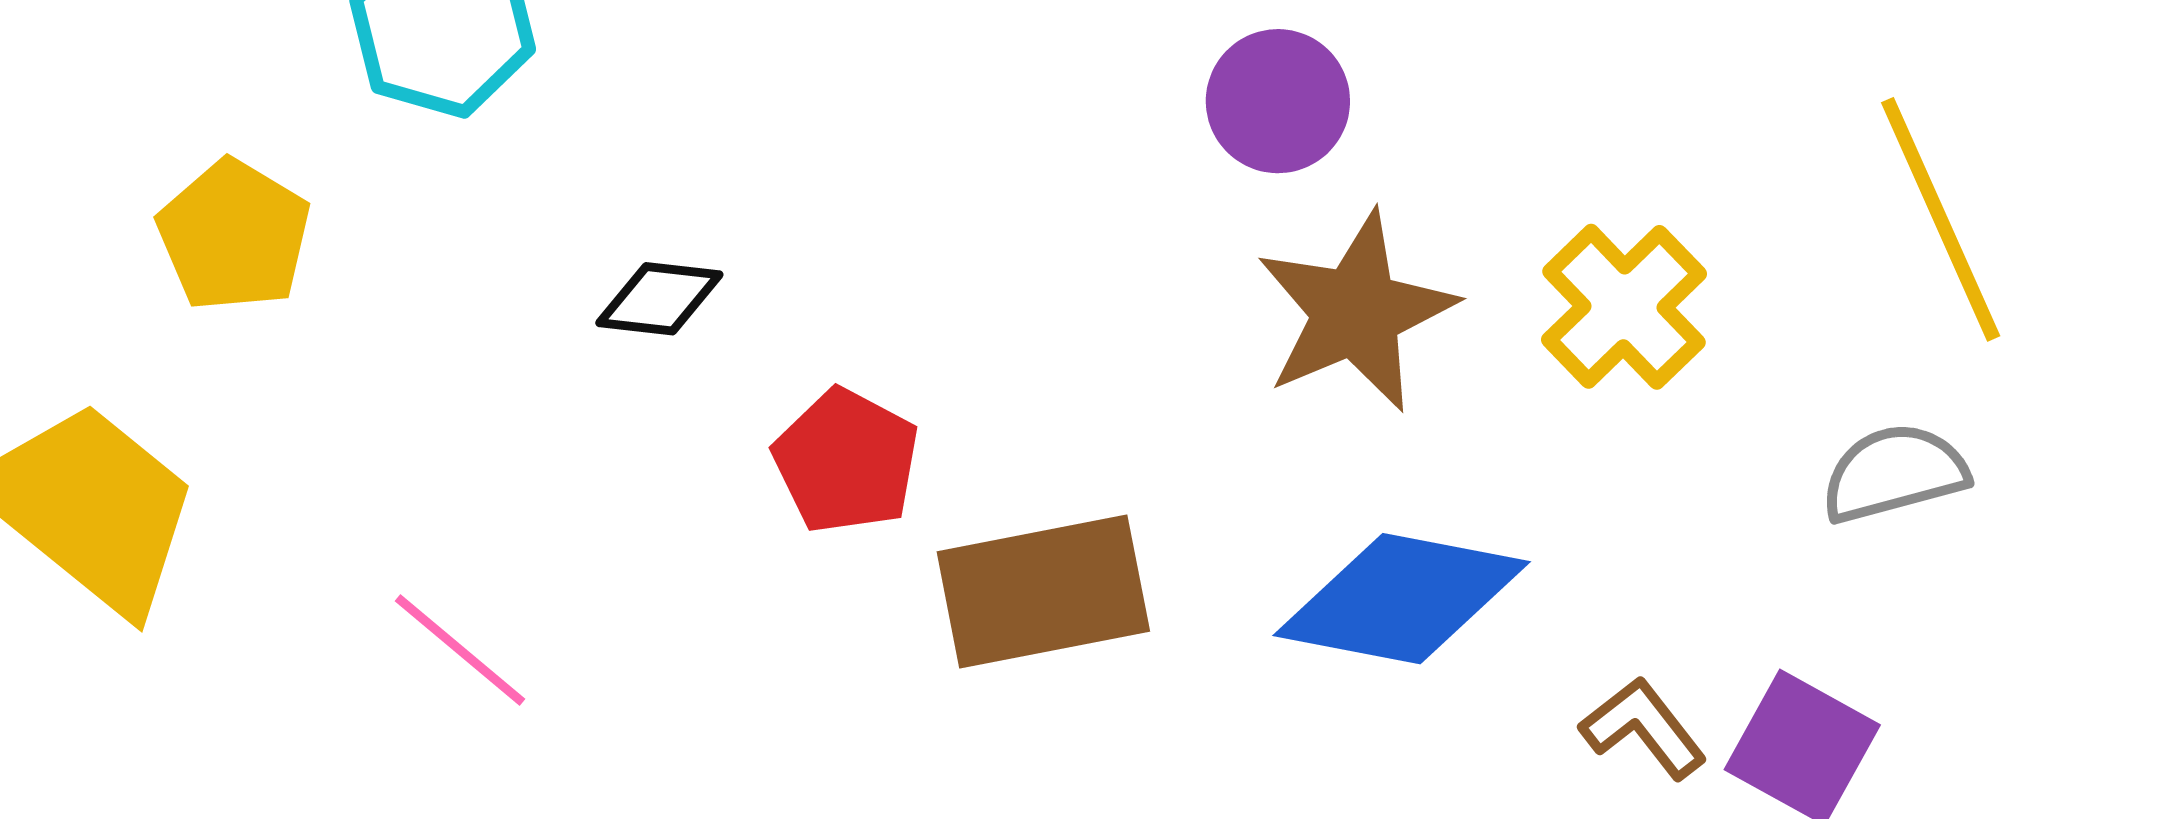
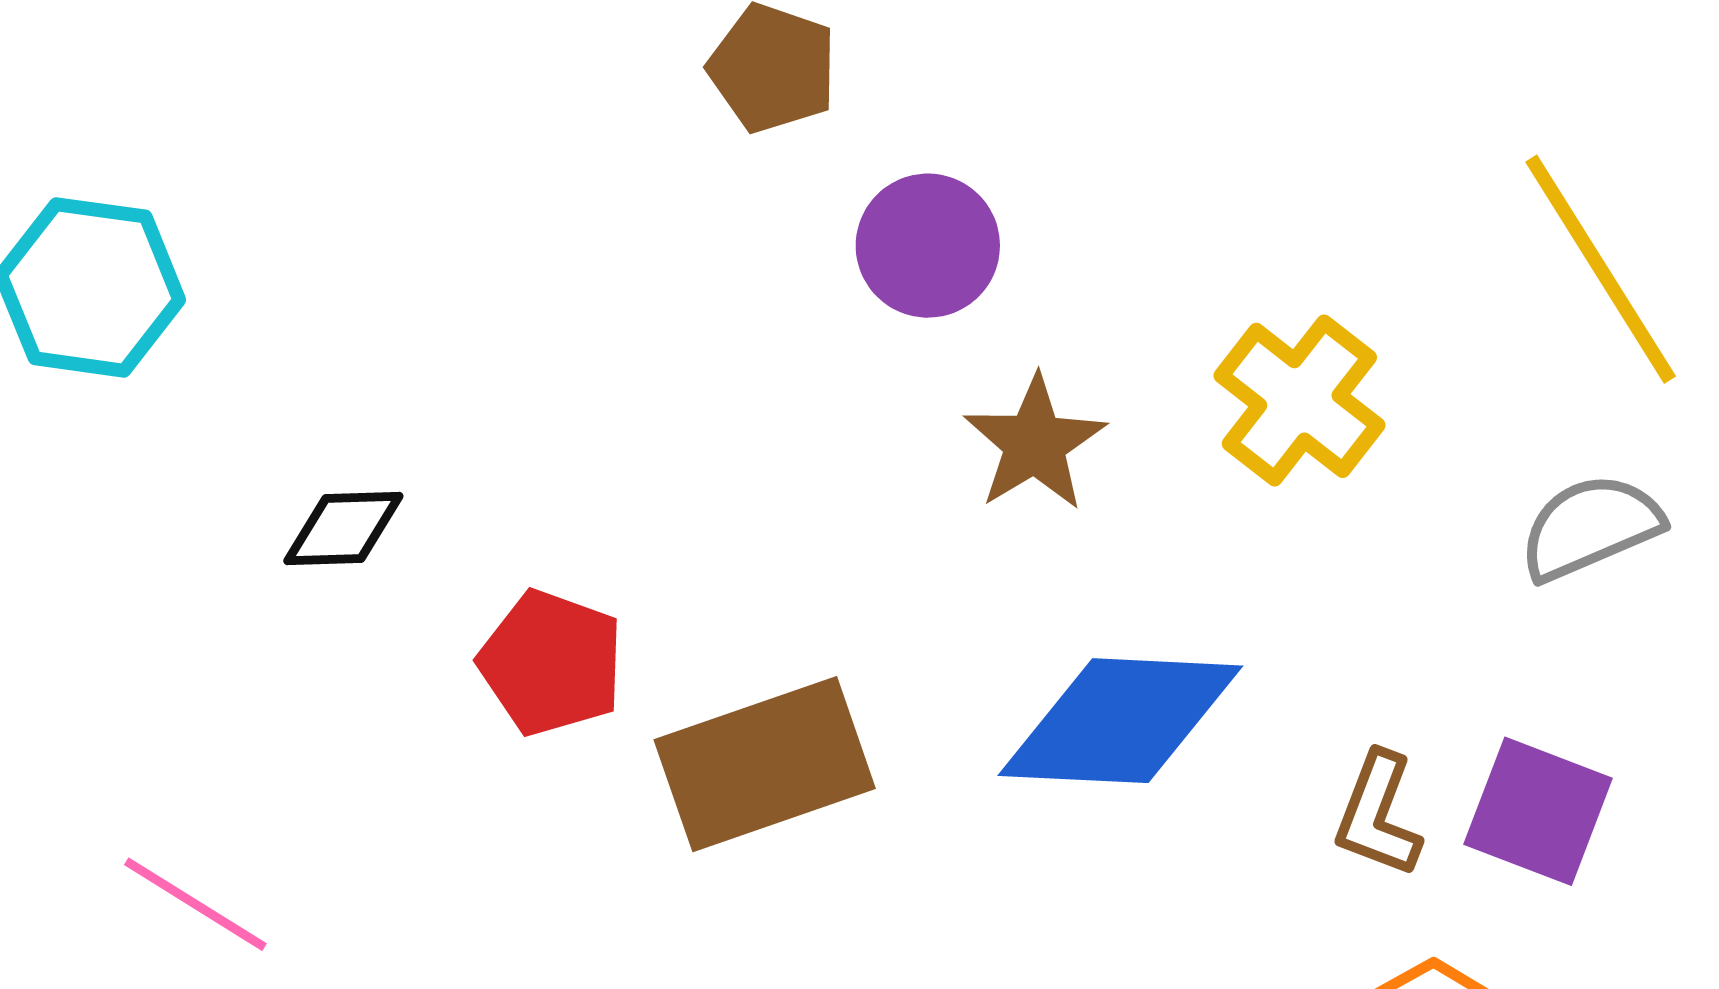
brown star: (1356, 312) -> (1035, 443), size x0.7
brown L-shape: (1643, 728) -> (1378, 815), turned -113

